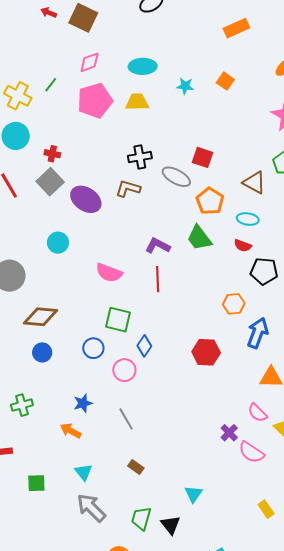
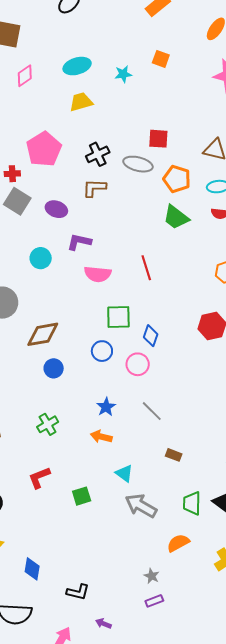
pink pentagon: (95, 101) -> (44, 149), moved
purple ellipse: (86, 199) -> (56, 209), size x0.7
purple L-shape: (158, 246) -> (79, 242), moved

